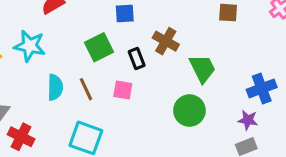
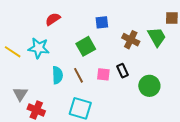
black rectangle: (137, 58) -> (123, 71), moved
green trapezoid: (202, 69) -> (157, 37), moved

